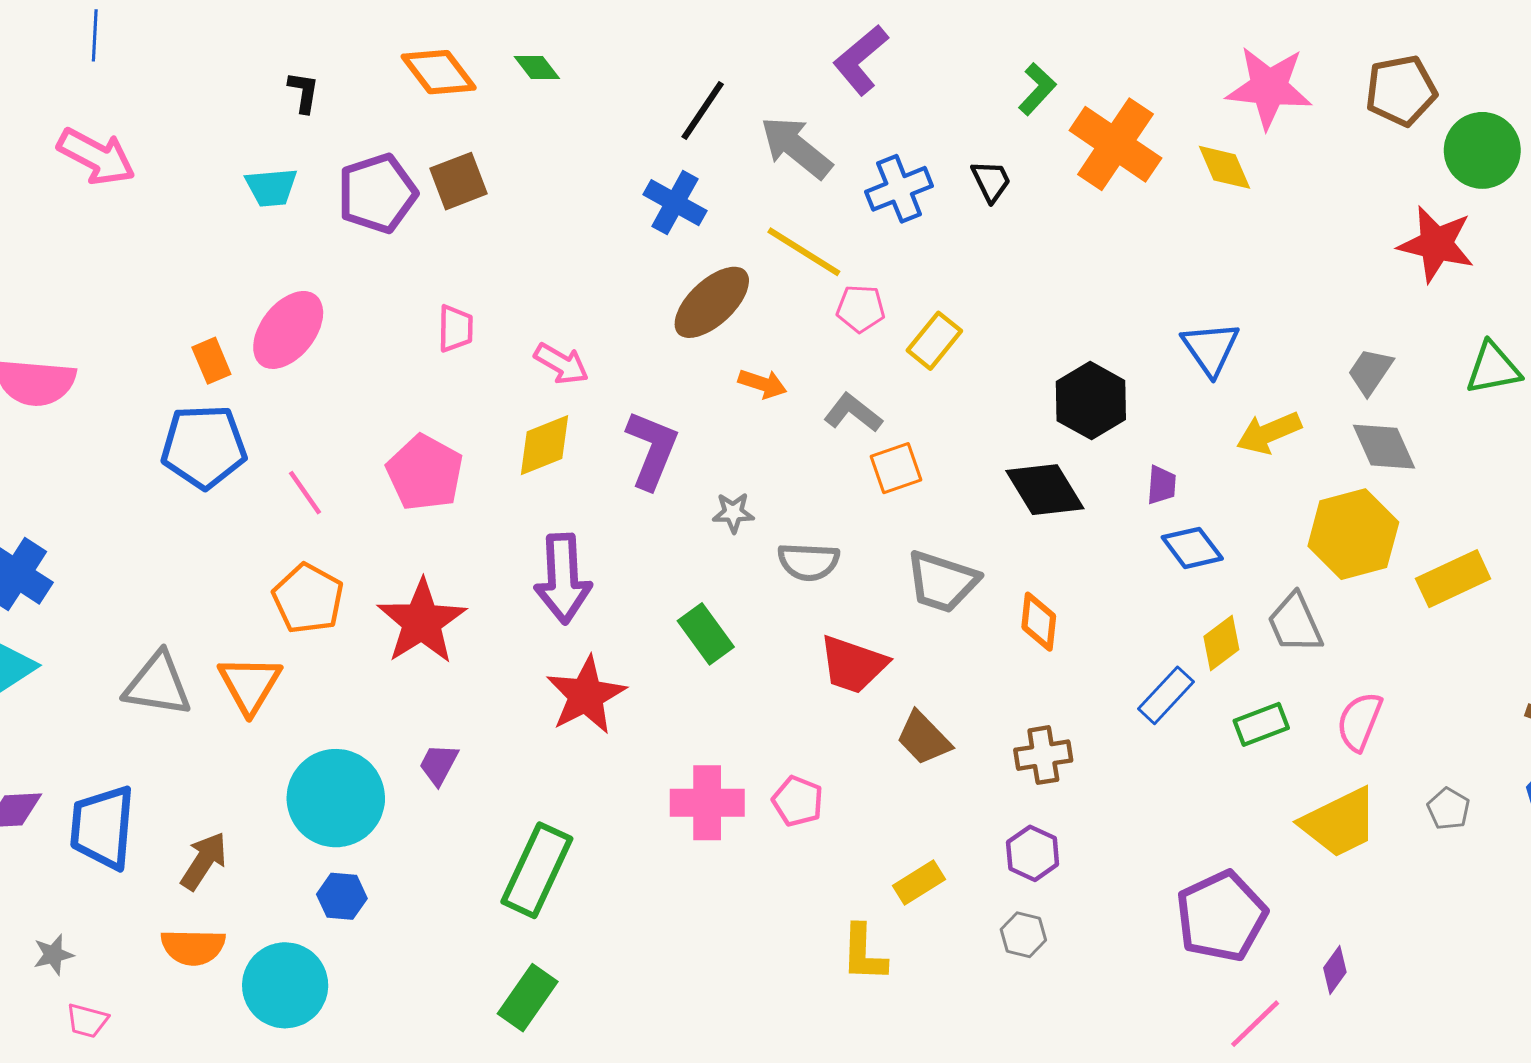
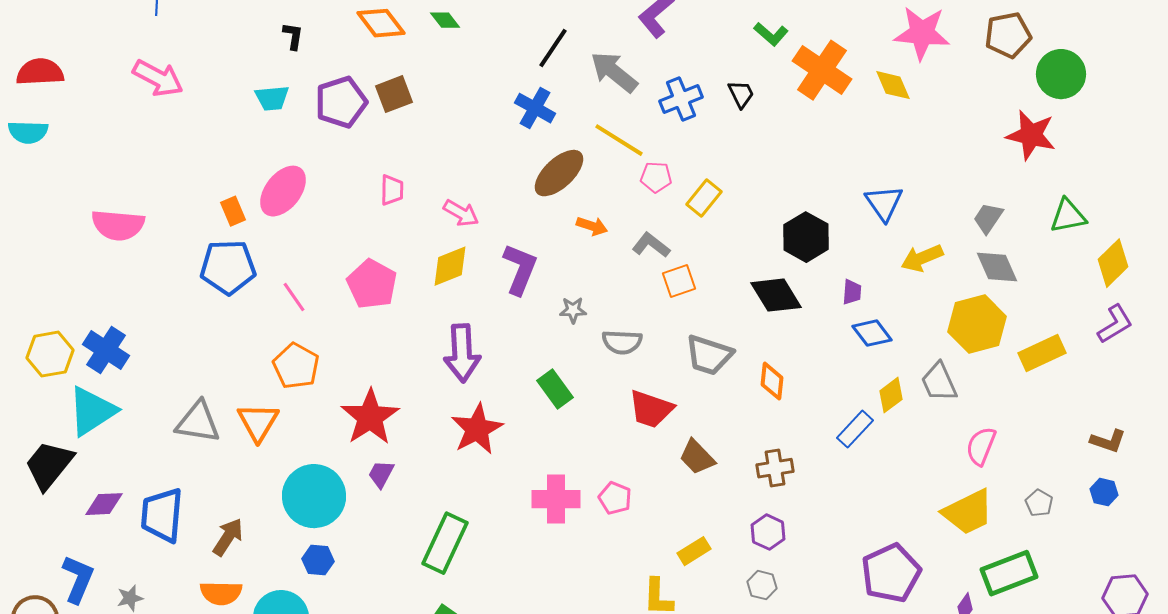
green L-shape: (1037, 89) -> (771, 34), turned 88
red star: (422, 622) -> (370, 417), moved
green rectangle: (1261, 724) -> (1009, 573), moved, size x1.6

